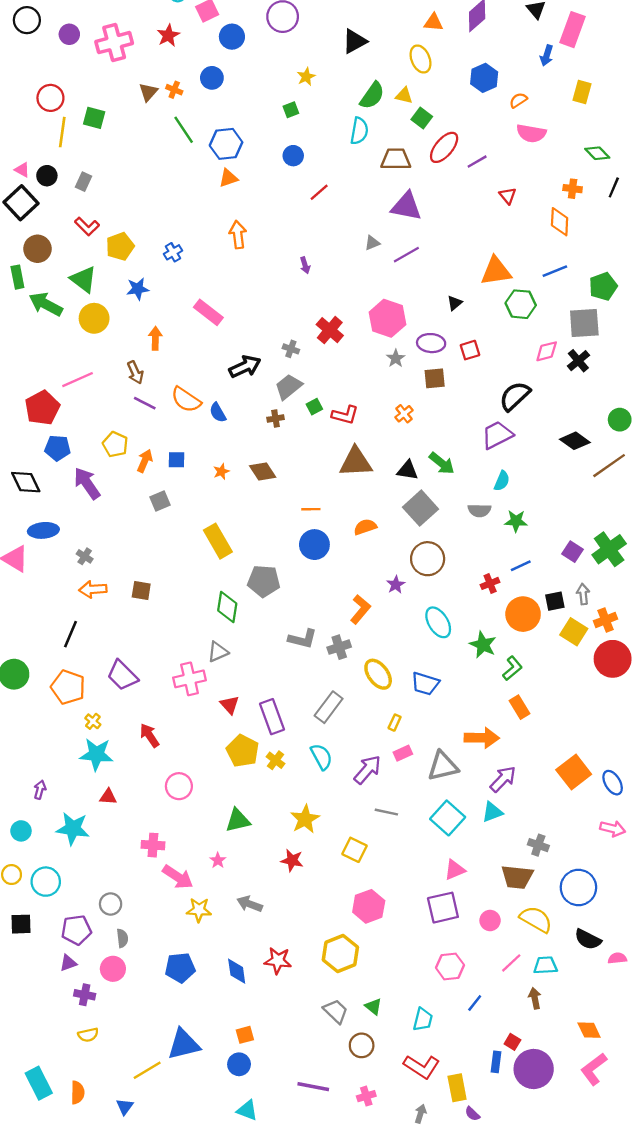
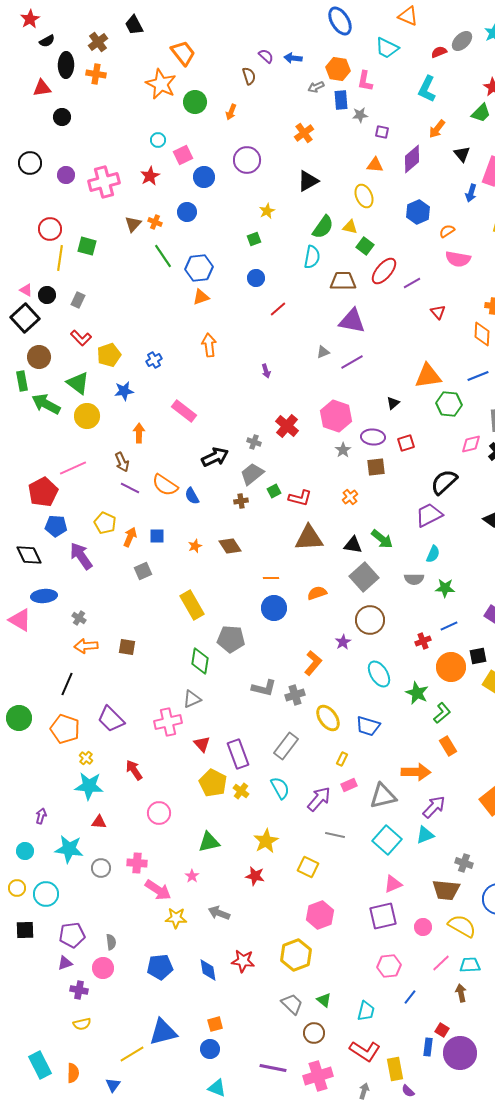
gray circle: (111, 904) -> (101, 868), moved
pink cross: (366, 1096) -> (318, 1076), size x1.8

